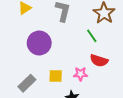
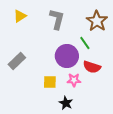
purple circle: (39, 43) -> (67, 56), moved
gray rectangle: (27, 83) -> (17, 61), moved

